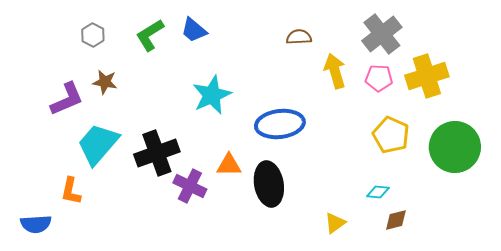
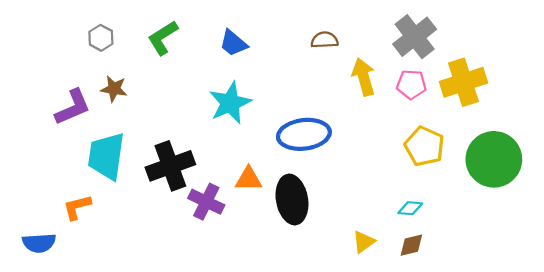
blue trapezoid: (194, 30) -> (233, 43), moved
cyan trapezoid: (98, 144) -> (106, 156), turned -33
orange L-shape: (71, 191) -> (77, 207), turned 64
brown diamond: (396, 220) -> (411, 245), moved

